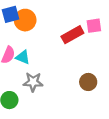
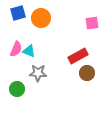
orange circle: (25, 20) -> (41, 18), moved
red rectangle: (72, 35) -> (78, 56), moved

